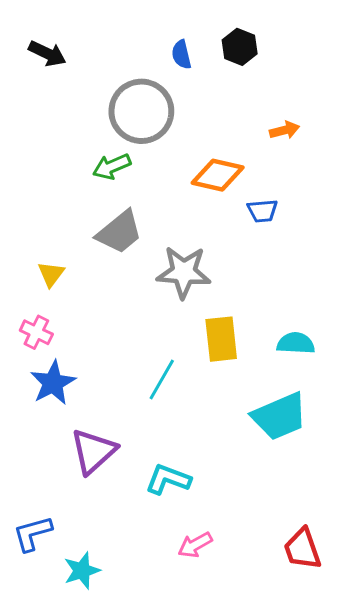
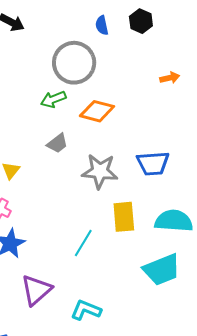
orange diamond: (218, 175) -> (97, 111), moved
blue trapezoid: (262, 211) -> (153, 163), moved, size x1.6
gray trapezoid: (119, 232) -> (57, 143), size x0.7
cyan semicircle: (296, 343) -> (174, 221), size x1.5

